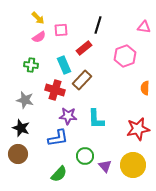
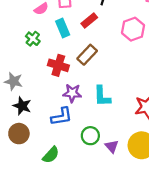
green cross: (31, 65) -> (33, 39), turned 32
cyan rectangle: (64, 65) -> (63, 28), moved
gray star: (25, 100) -> (14, 81), moved
green semicircle: (59, 174) -> (51, 155), moved

